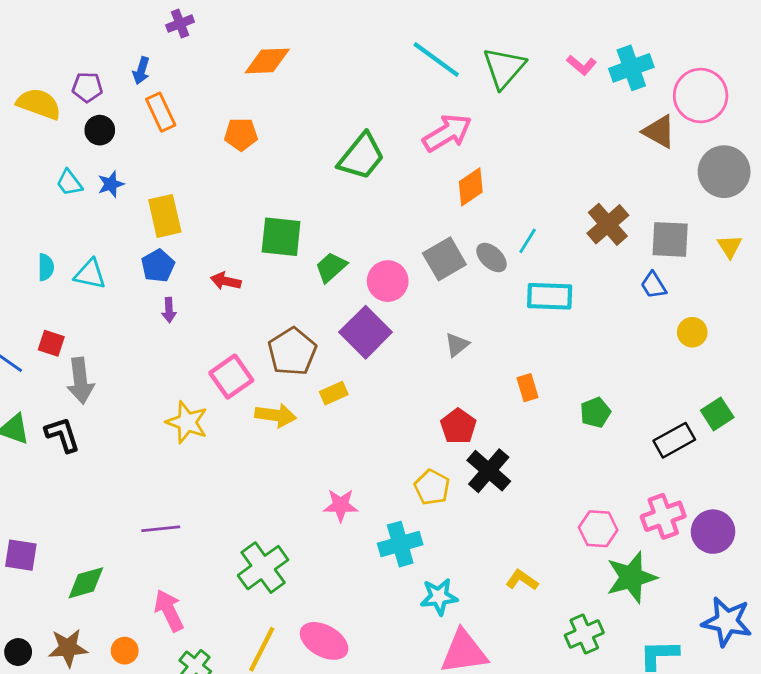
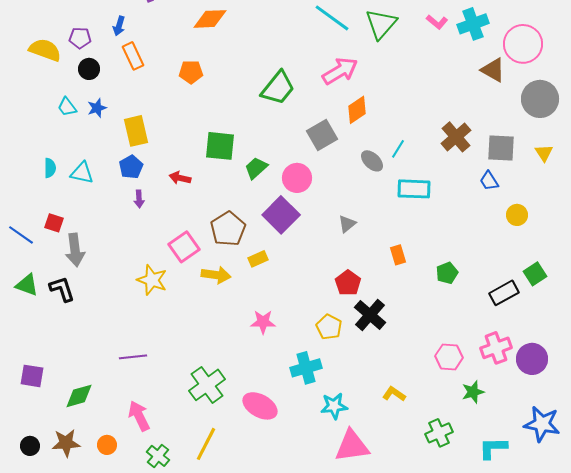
gray square: (444, 259) -> (322, 135), moved
pink star: (341, 505) -> (263, 322), moved
green star: (631, 577) -> (473, 392), size x0.6
pink ellipse: (324, 641) -> (260, 406), moved

